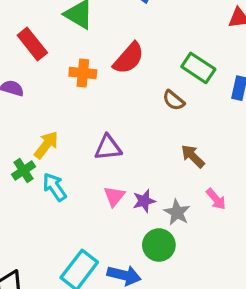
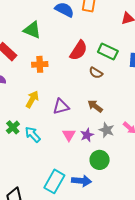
red semicircle: (129, 58) -> (79, 50), moved
yellow arrow: (46, 145) -> (32, 99), moved
brown arrow: (193, 156) -> (95, 106), moved
gray star: (177, 212) -> (107, 130), moved

